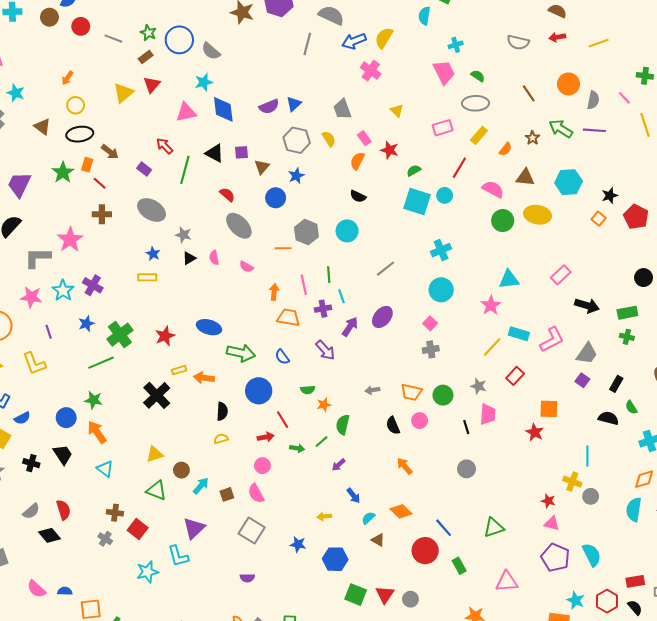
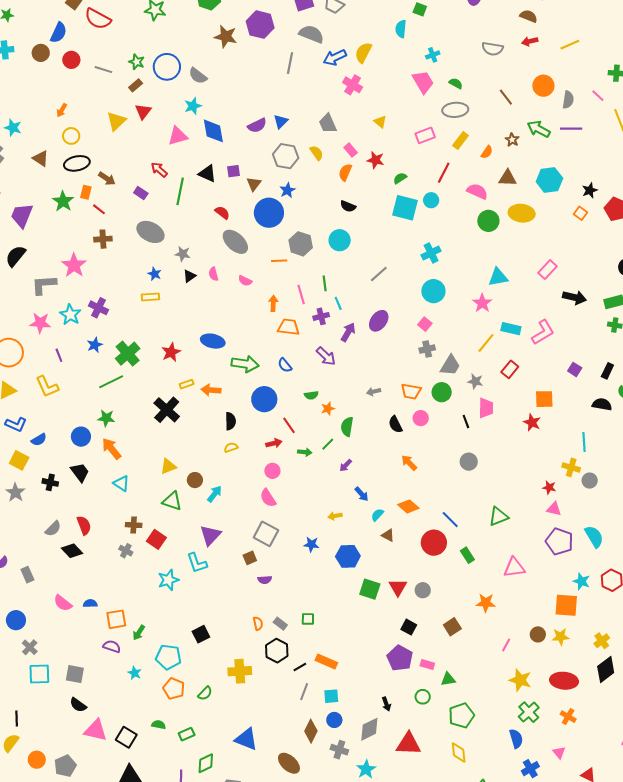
blue circle: (276, 198) -> (269, 213), size x1.5
gray trapezoid: (587, 354) -> (450, 365), moved
brown square: (227, 494) -> (250, 558), moved

